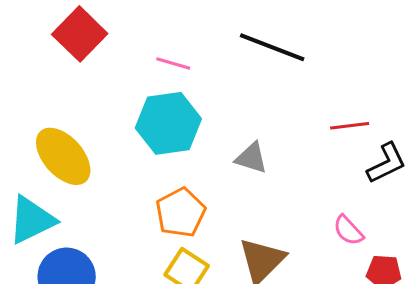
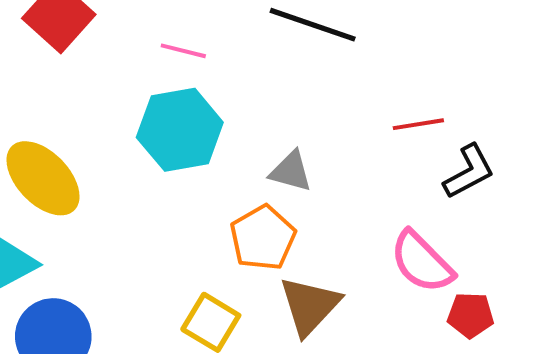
orange pentagon: (181, 213) -> (263, 238), moved
pink semicircle: (348, 230) -> (422, 262), size x1.6

